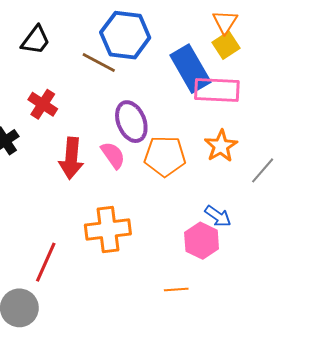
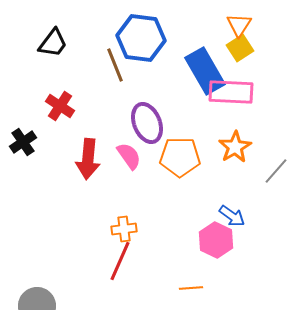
brown line: (99, 63) -> (115, 65), turned 40
orange cross: (108, 229) -> (124, 229), size x0.6
red line: (46, 262) -> (120, 261), moved

